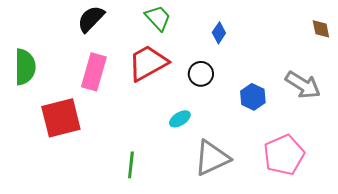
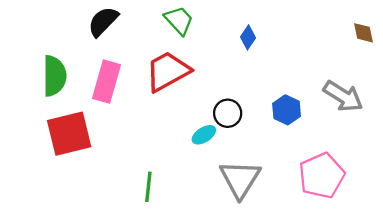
green semicircle: (25, 67) -> (54, 76), moved
black circle: (201, 74) -> (228, 113), moved
gray triangle: (212, 158) -> (240, 179), turned -33

